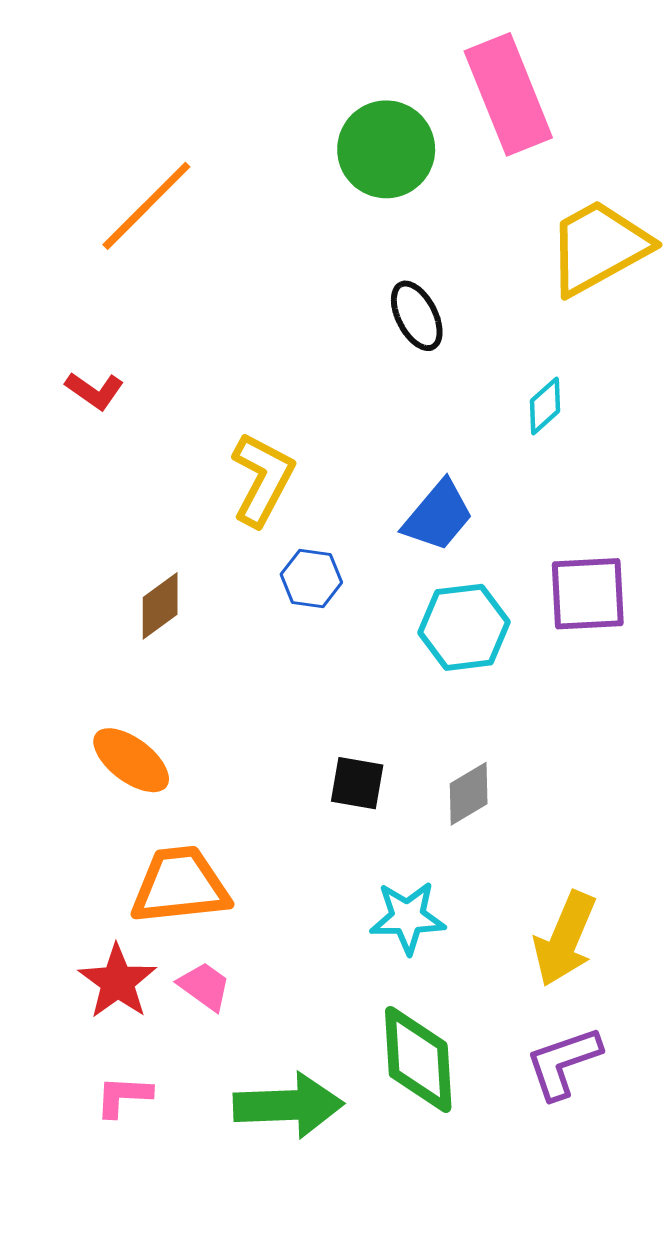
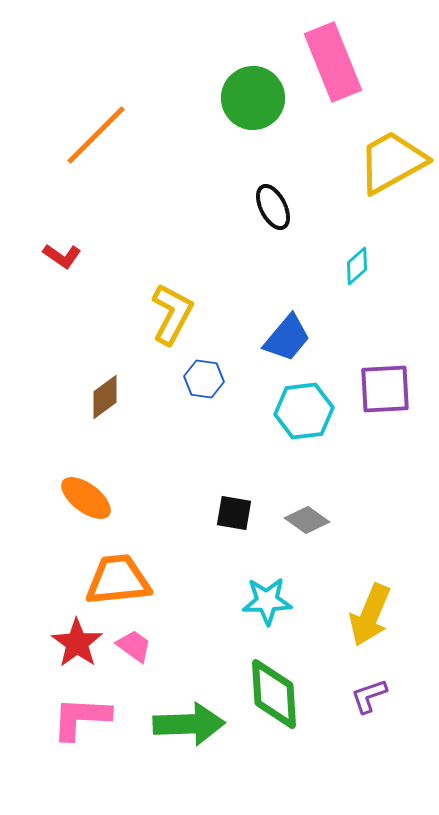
gray diamond: (469, 794) -> (307, 520), turned 66
purple L-shape: (563, 1063) -> (369, 696), size x0.7
pink L-shape: (123, 1096) -> (81, 718), size x1.6

